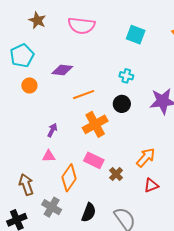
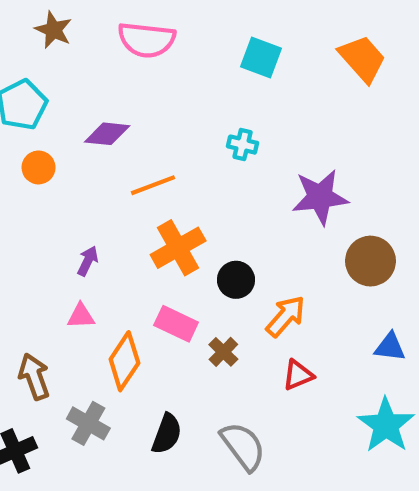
black circle: (122, 104) -> (236, 280), moved

